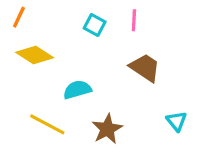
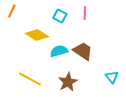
yellow diamond: (35, 55) -> (37, 35), moved
brown trapezoid: (145, 68) -> (83, 51), moved
cyan semicircle: (77, 90) -> (59, 51), moved

